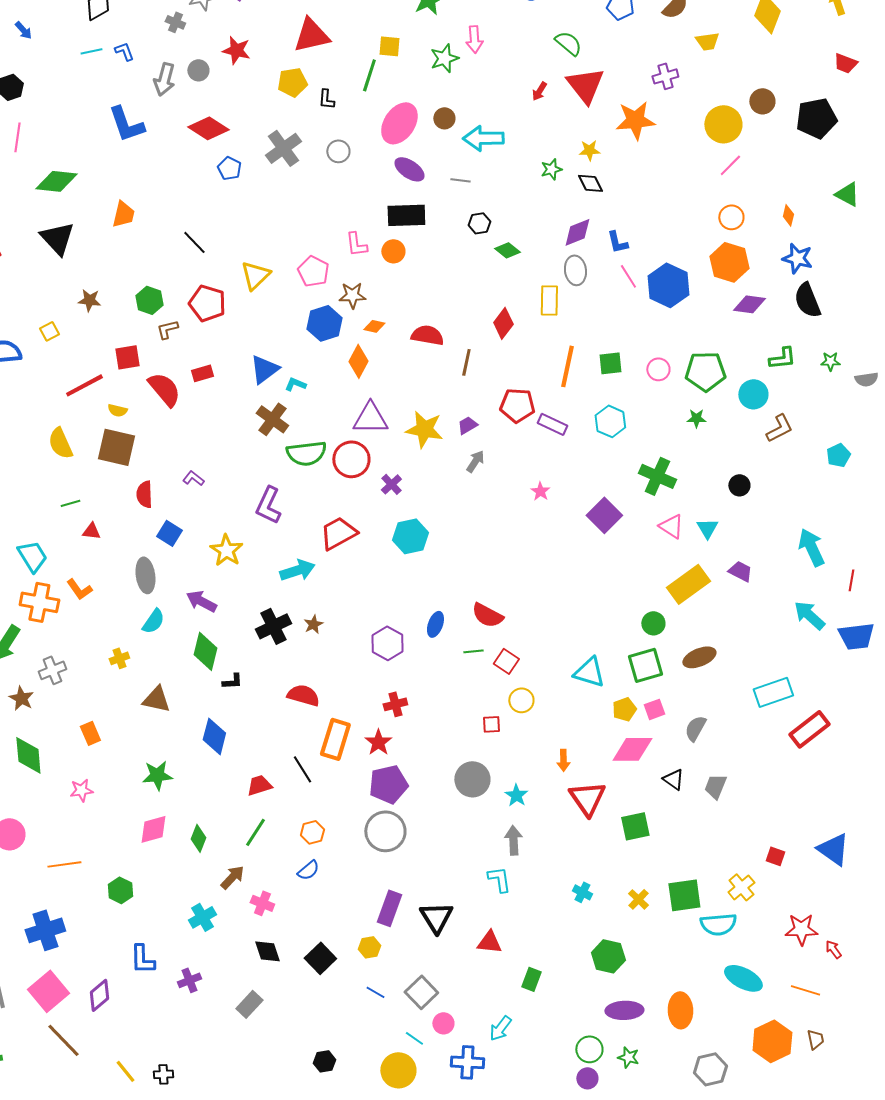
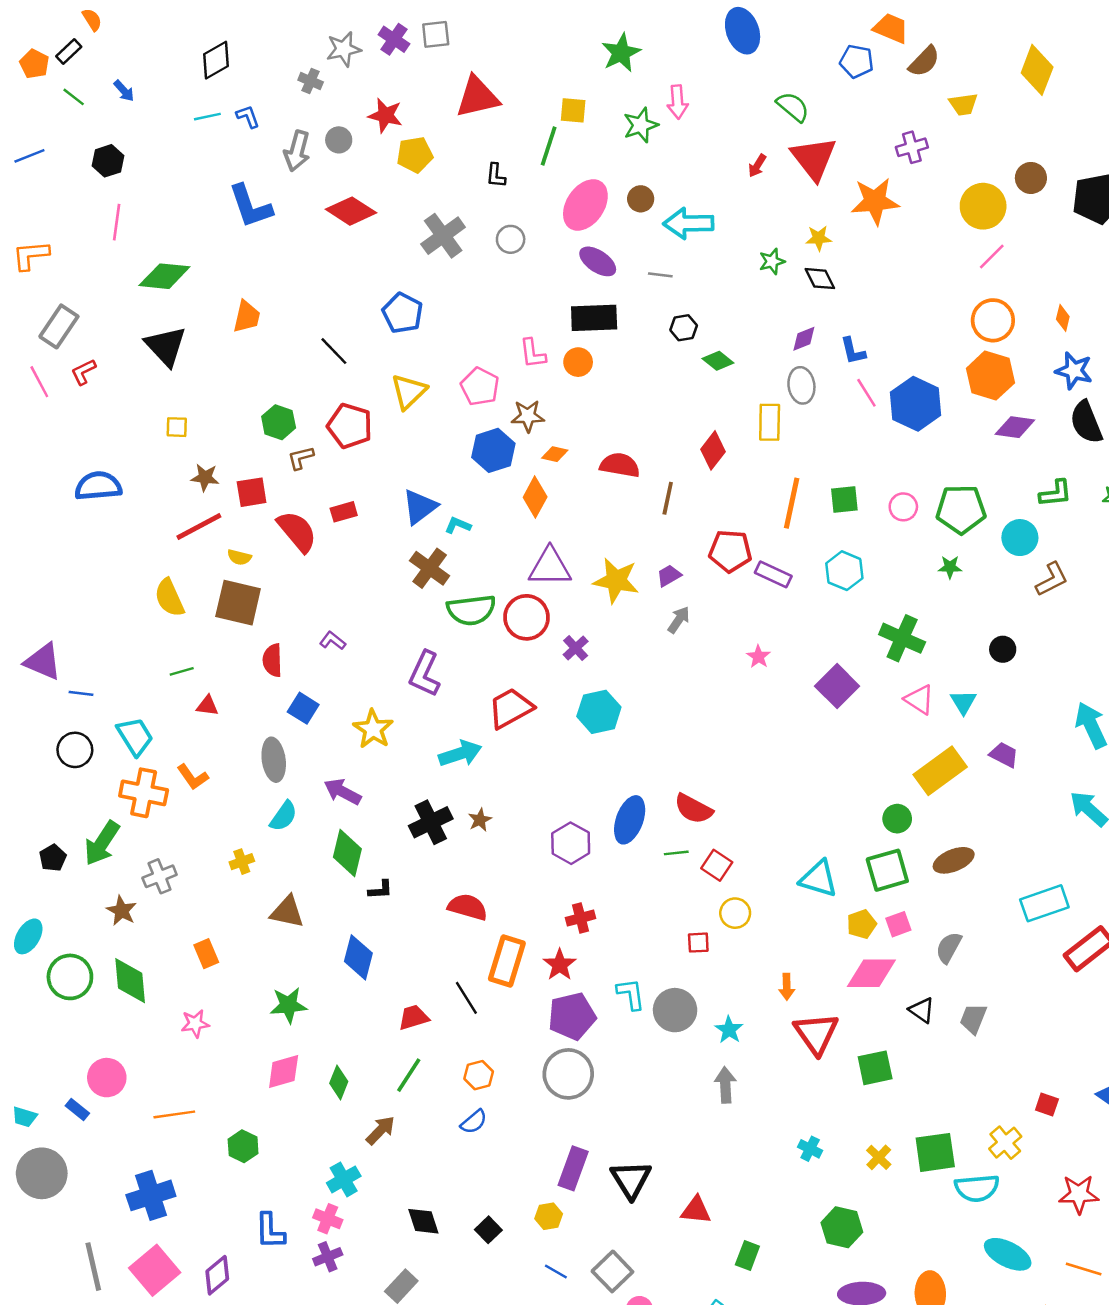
yellow pentagon: (292, 82) -> (415, 155), moved
blue pentagon: (229, 168) -> (403, 313), moved, size x1.4
orange circle: (731, 217) -> (993, 320), size x1.4
purple diamond: (577, 232) -> (804, 339), size x0.7
brown star: (89, 300) -> (205, 477), moved
yellow square: (49, 331) -> (177, 427), moved, turned 30
blue ellipse: (435, 624) -> (630, 820), size x1.5
cyan L-shape: (499, 879) -> (631, 994), moved
pink cross: (262, 903) -> (328, 1219), moved
black square: (320, 958) -> (488, 1230), size x0.7

